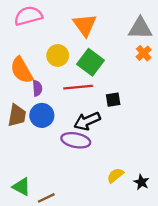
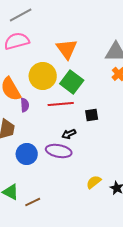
yellow circle: (58, 55) -> (43, 76), size x1.4
blue circle: (42, 115) -> (27, 154), moved
black arrow: (87, 121) -> (69, 134), size x0.6

